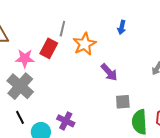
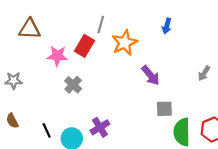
gray cross: (20, 86) -> (73, 85), moved, size x0.6
black line: (20, 117) -> (47, 130), moved
purple cross: (66, 121) -> (100, 127), turned 30

